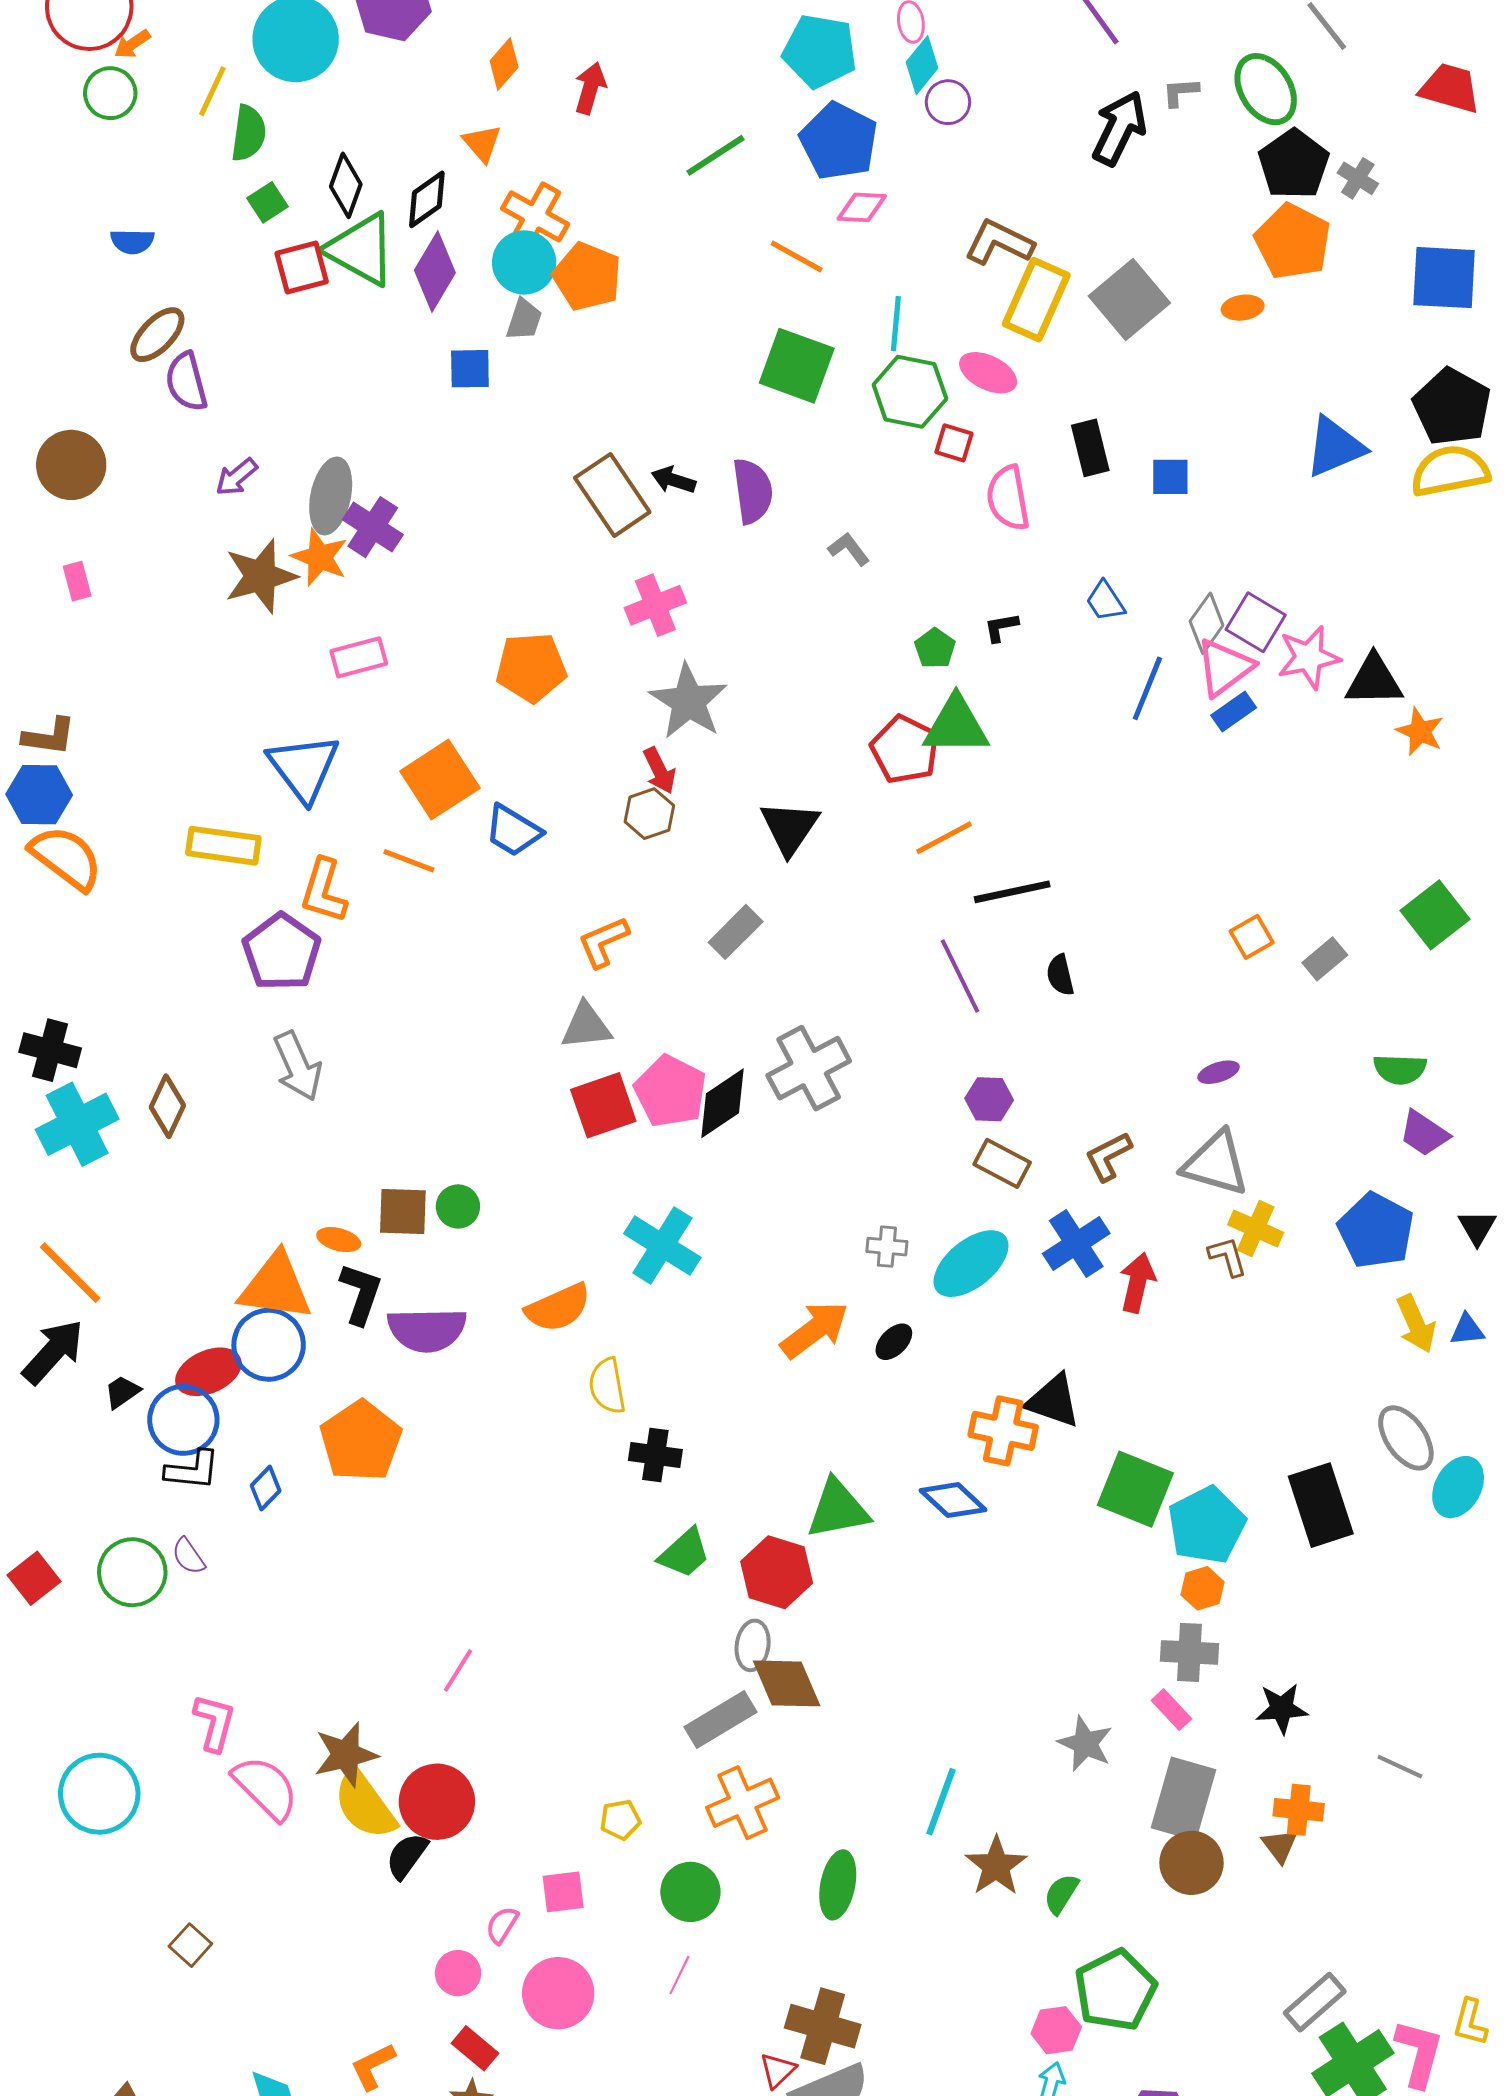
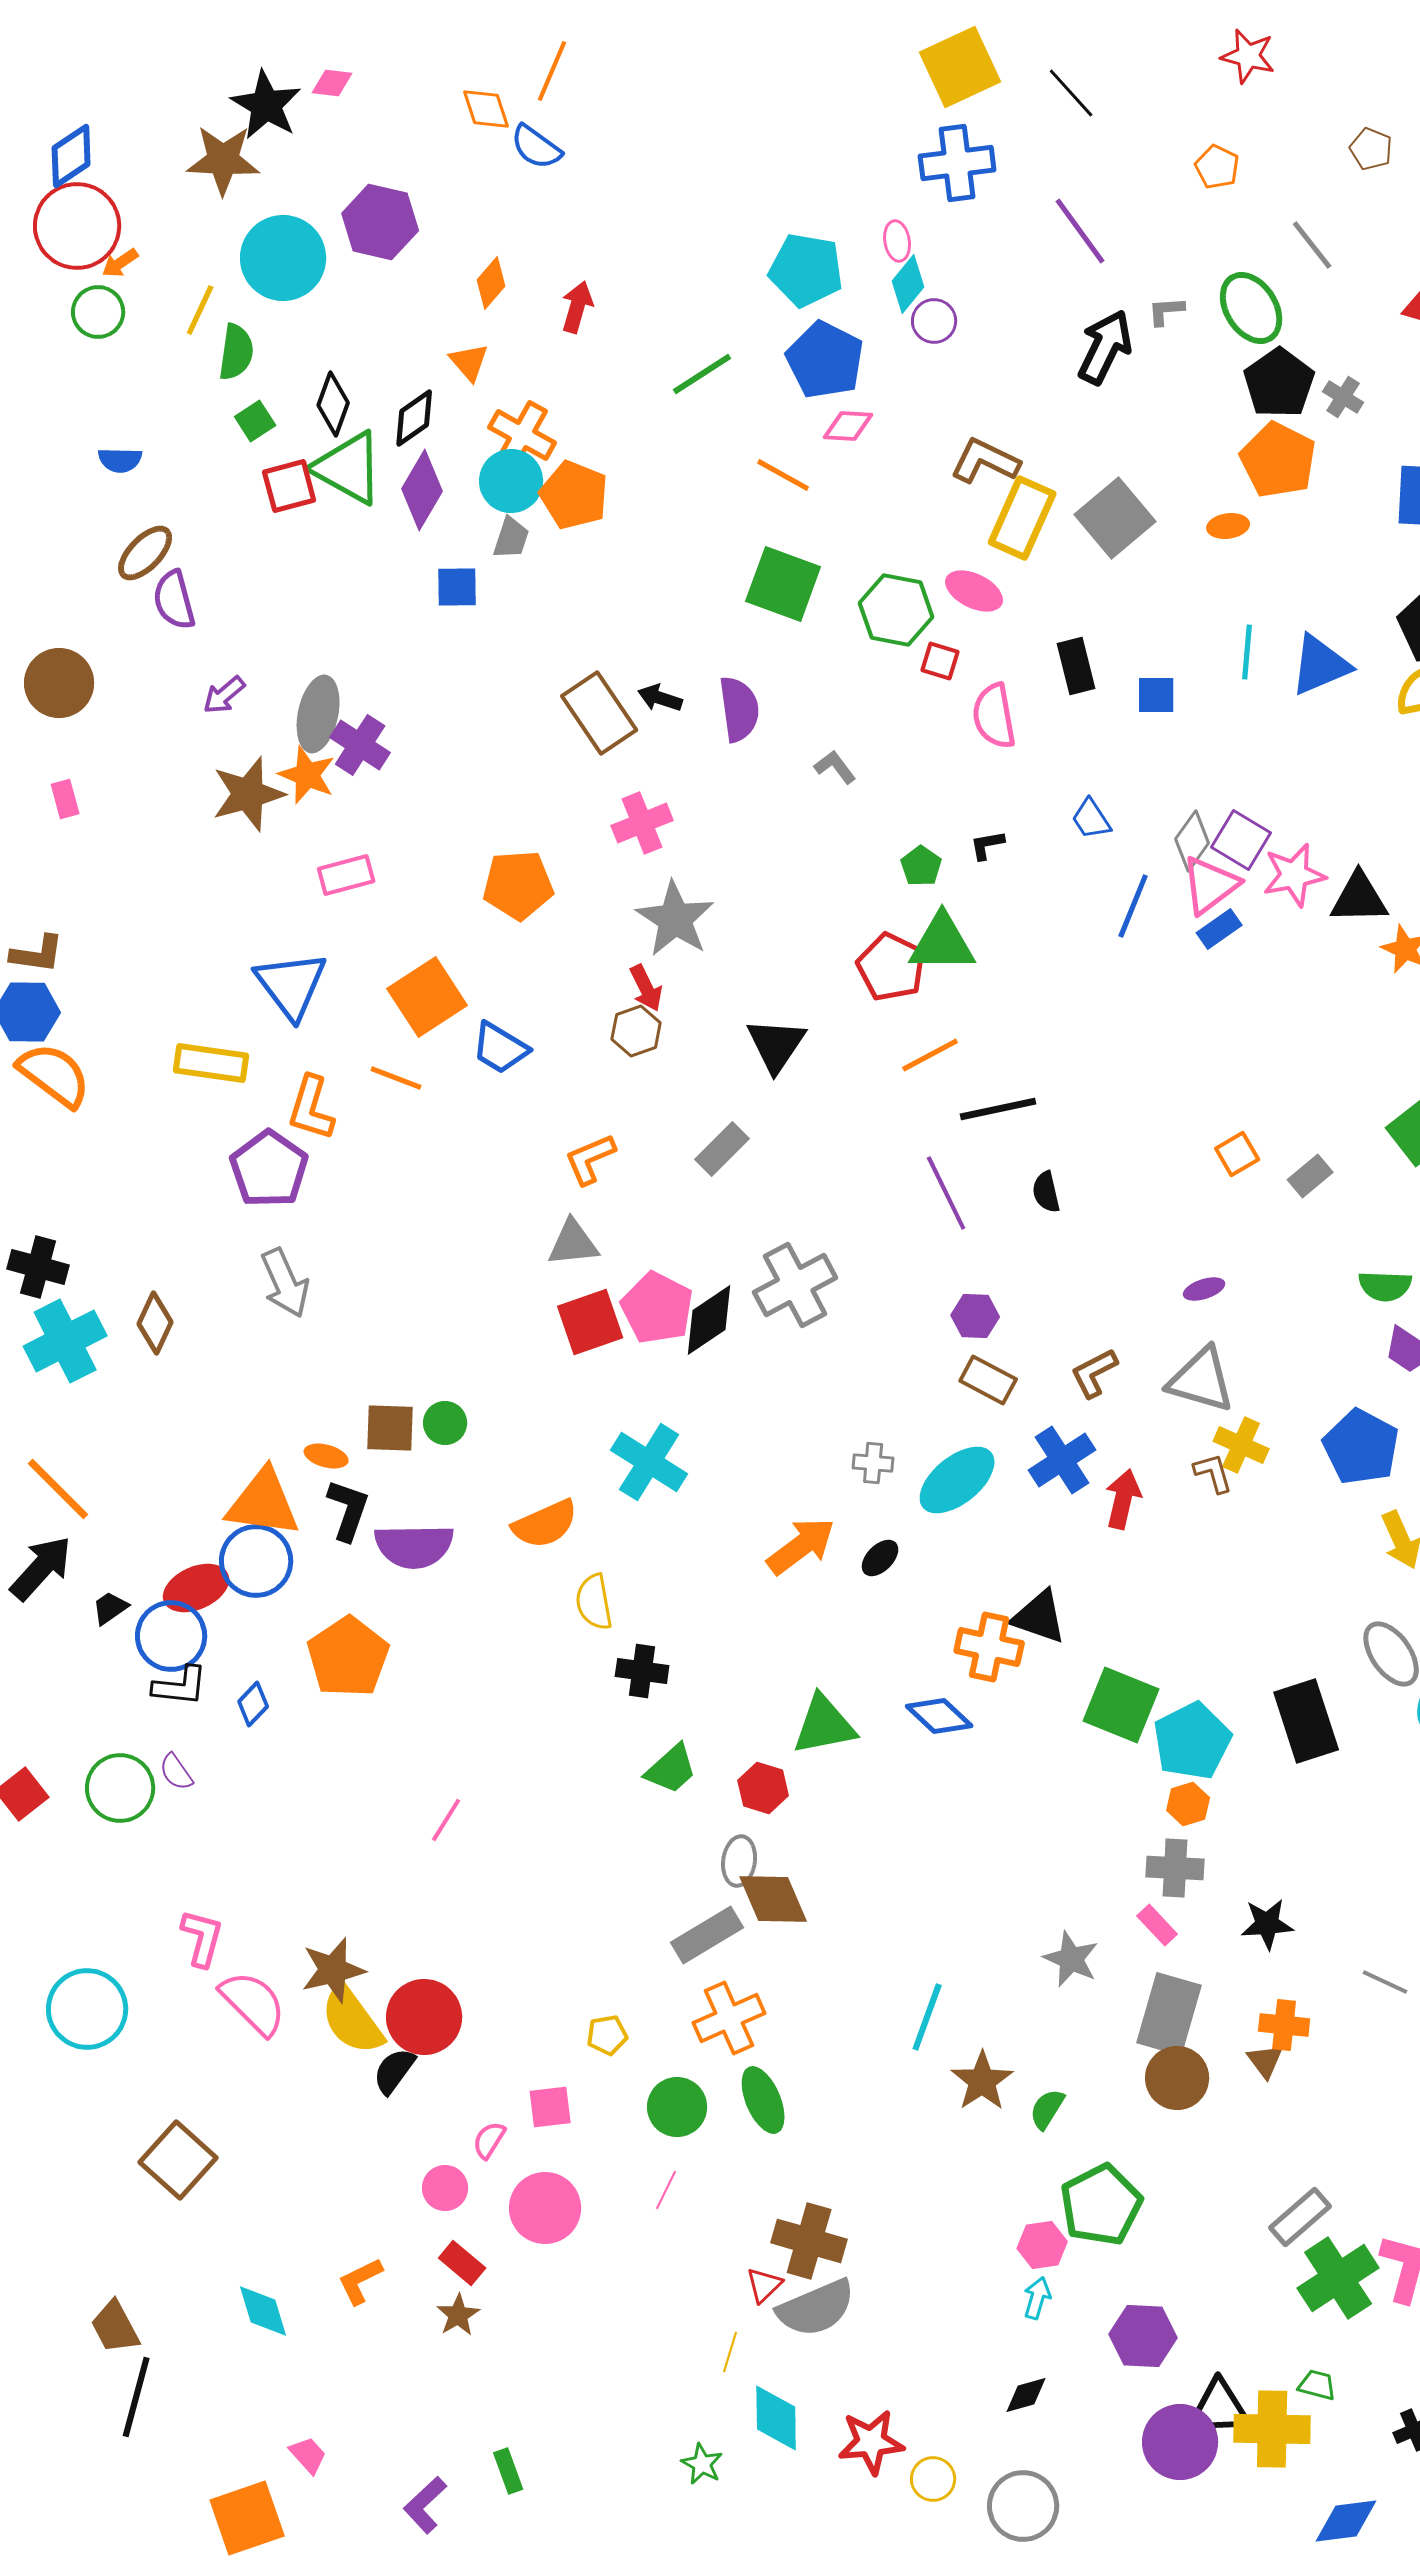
cyan line: (896, 324) -> (1247, 652), moved
red hexagon: (777, 1572) -> (763, 1788), size x0.7
pink line: (458, 1670) -> (446, 1820), moved
green ellipse: (838, 1885) -> (763, 2100), moved, turned -34
brown square: (190, 1945) -> (178, 2160), size x1.8

